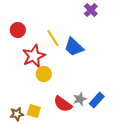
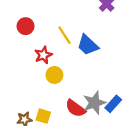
red star: (34, 56) -> (43, 55), size x0.7
gray star: (80, 99) -> (94, 103), size x1.5

